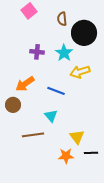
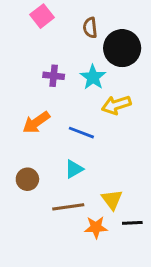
brown circle: (13, 105) -> (27, 179), moved
cyan triangle: (51, 116) -> (74, 169), turned 40
brown line: (33, 135) -> (68, 207), moved

